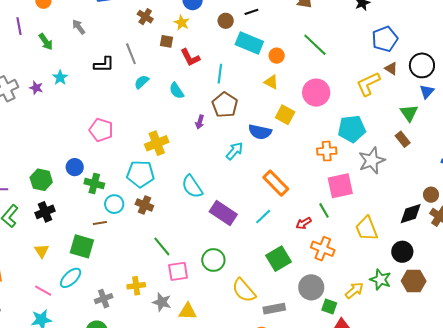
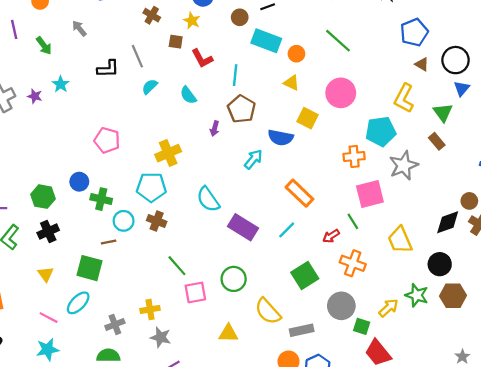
yellow L-shape: (368, 84) -> (404, 98), moved, turned -36
gray star: (162, 302) -> (161, 337), moved
yellow triangle: (188, 311) -> (228, 333), moved

